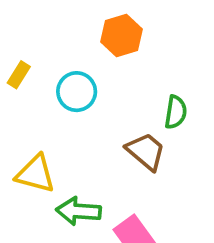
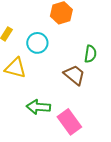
yellow triangle: (36, 174) -> (15, 68), moved

